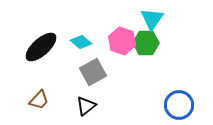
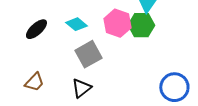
black ellipse: (41, 47) -> (36, 29), size x0.7

